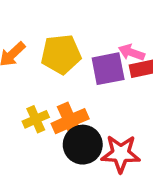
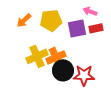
pink arrow: (132, 52) -> (90, 11), moved
yellow cross: (36, 119) -> (37, 56), size x1.5

